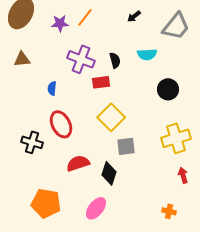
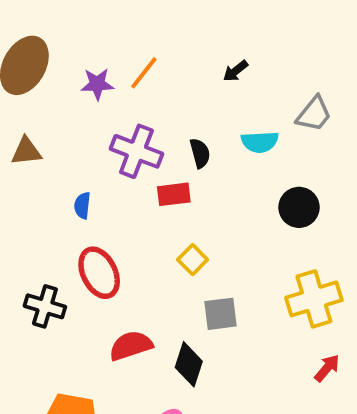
gray trapezoid: (176, 26) -> (314, 114), moved, size x0.7
yellow square: (111, 117) -> (193, 260), size x0.6
red arrow: (183, 175) -> (327, 368), turned 56

